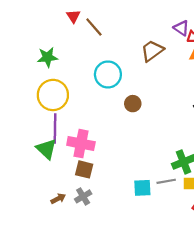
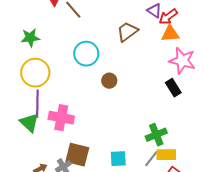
brown square: (84, 169) -> (77, 155), moved, size x1.4
gray line: (166, 181) -> (151, 159), moved, turned -42

